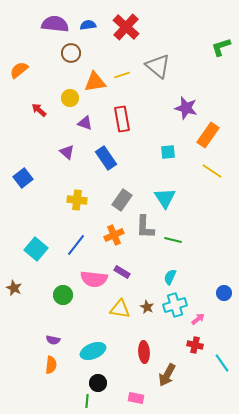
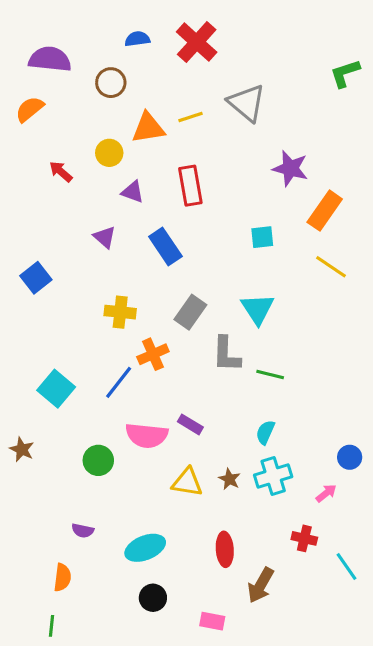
purple semicircle: (55, 24) -> (50, 59), moved
orange cross: (114, 235) -> (153, 354), moved
pink arrow: (198, 319) -> (326, 493), moved
orange semicircle: (51, 365) -> (62, 577), moved
green line: (87, 401) -> (51, 626), moved

